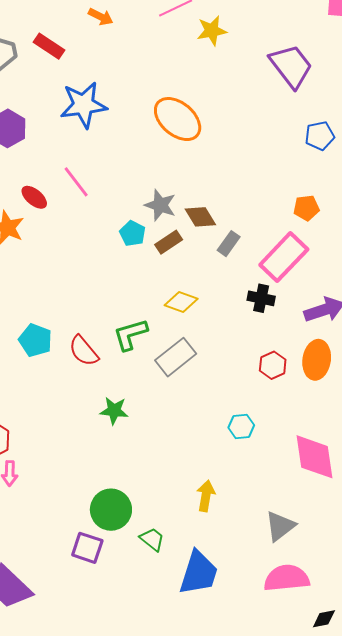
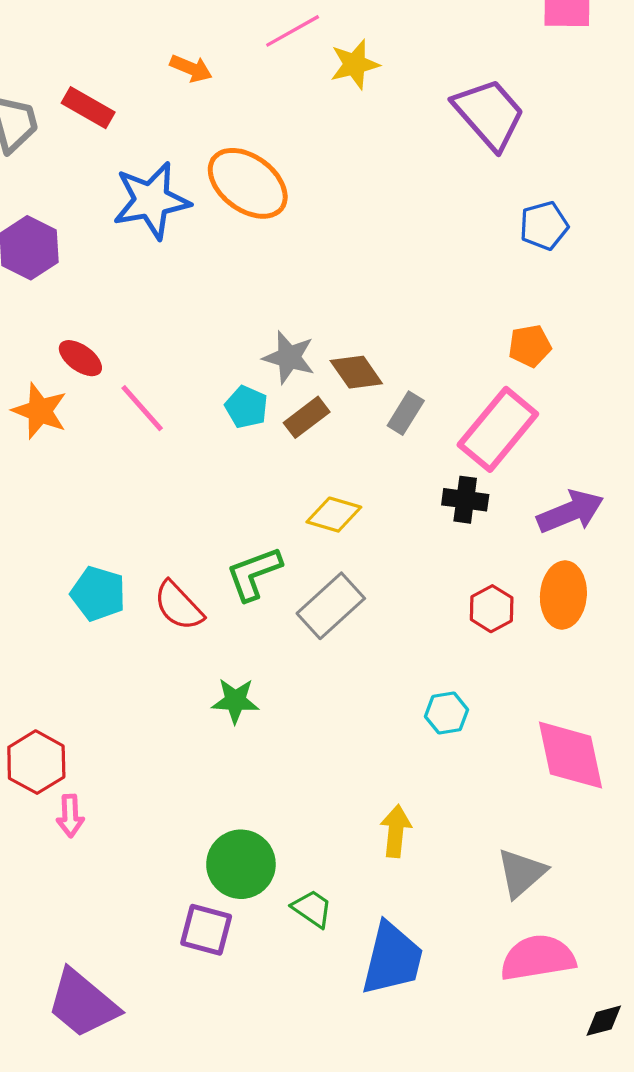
orange arrow: (101, 17) -> (191, 68), moved
orange ellipse: (178, 119) -> (248, 183), moved
pink line: (76, 182) -> (142, 408), moved

